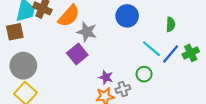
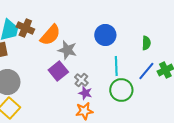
cyan line: (151, 49) -> (116, 66), moved, turned 48
green circle: (144, 74) -> (121, 90), size x1.5
gray cross: (123, 89) -> (81, 80), moved, turned -32

